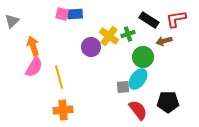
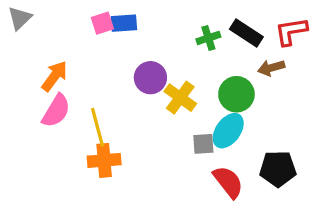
pink square: (62, 14) -> (102, 23), turned -32
gray triangle: (12, 21) -> (20, 18), moved
green cross: (128, 34) -> (208, 38), moved
yellow cross: (109, 36) -> (180, 98), moved
orange arrow: (33, 46) -> (54, 76), turned 54
orange cross: (63, 110) -> (104, 160), moved

